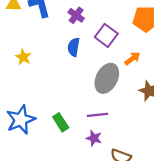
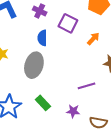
gray ellipse: (107, 78) -> (34, 65), moved
purple line: (98, 115) -> (86, 86), moved

